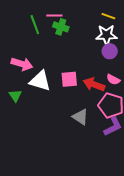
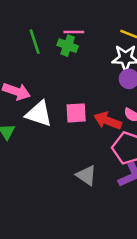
pink line: (54, 15) -> (74, 32), moved
gray triangle: (80, 117) -> (86, 175), moved

